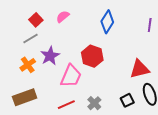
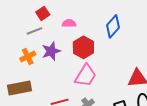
pink semicircle: (63, 17) -> (69, 23), moved, turned 32
red hexagon: (92, 56) -> (83, 47), moved
pink trapezoid: (71, 76) -> (86, 76), moved

